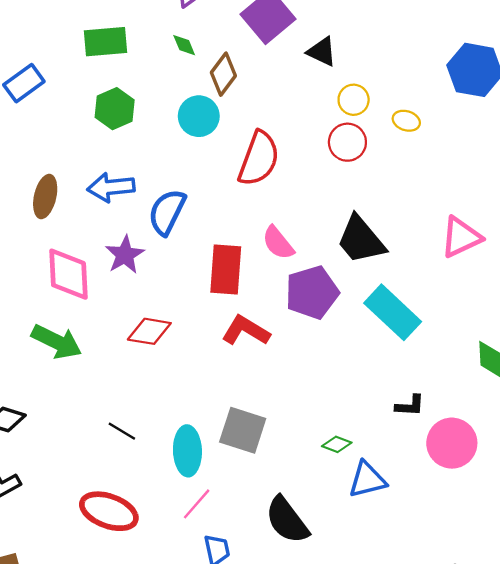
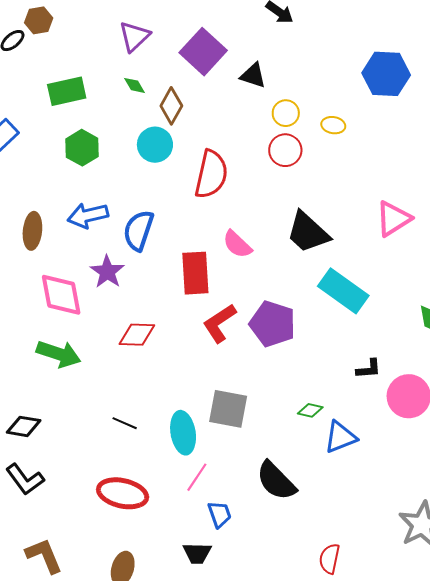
purple pentagon: (312, 292) -> (273, 324), moved, turned -30
red L-shape: (246, 331) -> (219, 323), turned -57

